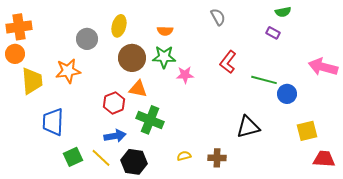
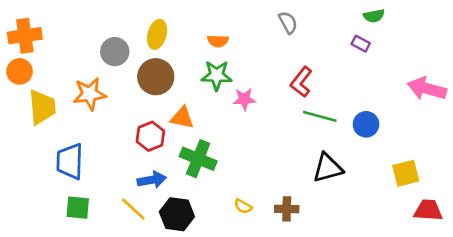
brown circle: (132, 58) -> (156, 77), moved
green line: (264, 80) -> (320, 116), moved
blue circle: (287, 94) -> (366, 124), moved
yellow semicircle: (184, 156) -> (243, 206), turned -136
green square: (73, 157) -> (78, 208), moved, turned 30

